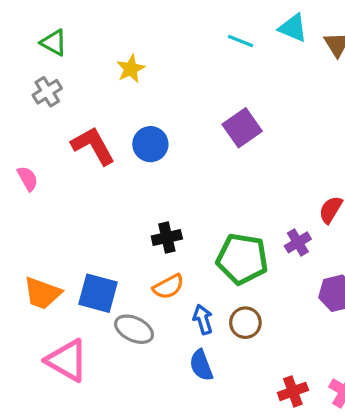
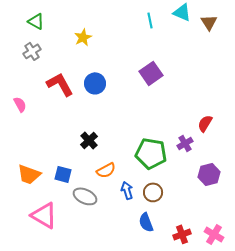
cyan line: (241, 41) -> (150, 20), turned 56
black cross: (167, 237) -> (89, 140), moved, turned -30
blue square: (98, 293) -> (63, 174), size x0.7
blue semicircle: (201, 365) -> (146, 222), moved

